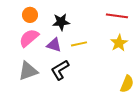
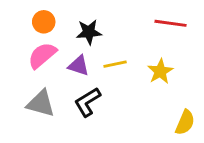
yellow star: (119, 43) -> (160, 71), moved
gray triangle: (28, 71) -> (41, 103), turned 35

